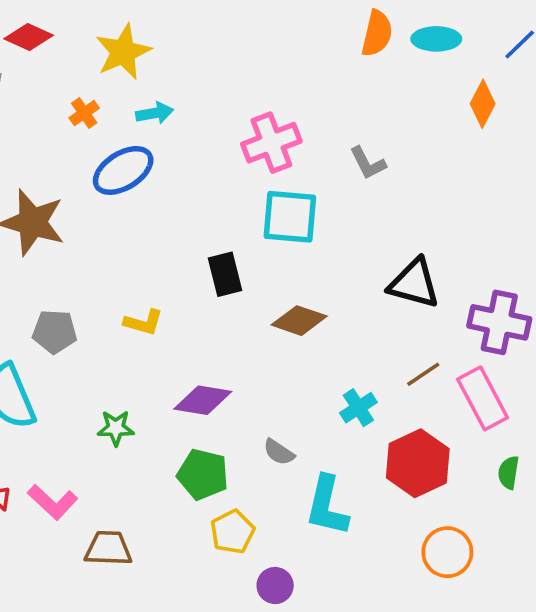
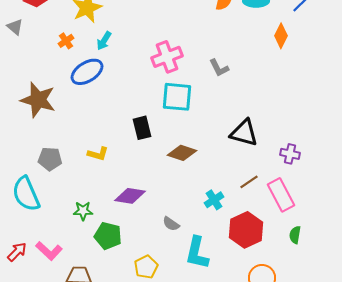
cyan arrow: (155, 113) -> (104, 41), turned 132
purple cross: (499, 322) -> (290, 154), size x0.6
green pentagon: (203, 474) -> (108, 236), moved

